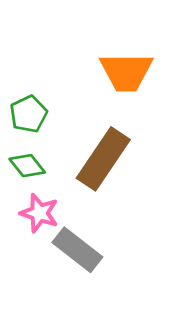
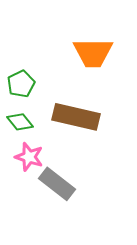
brown rectangle: (103, 159) -> (76, 117), turned 69

